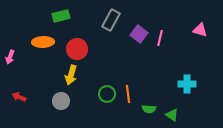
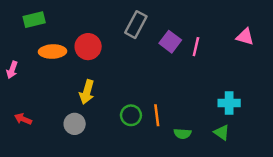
green rectangle: (61, 16) -> (34, 20), moved
red circle: (77, 49) -> (88, 47), moved
green triangle: (172, 115) -> (222, 132), moved

